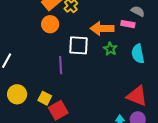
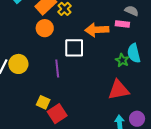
green star: (110, 49) -> (122, 60), moved
yellow circle: (17, 94) -> (18, 64), moved
red triangle: (137, 96) -> (119, 90), moved, turned -30

